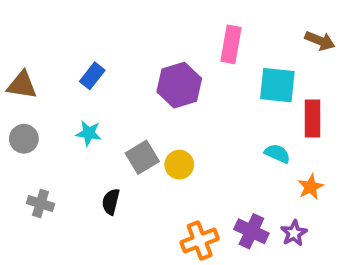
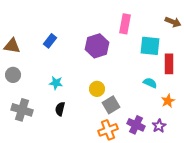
cyan star: (89, 133) -> (56, 83), moved
gray square: (142, 157) -> (111, 105), moved
gray cross: (40, 204) -> (22, 110), size x1.5

